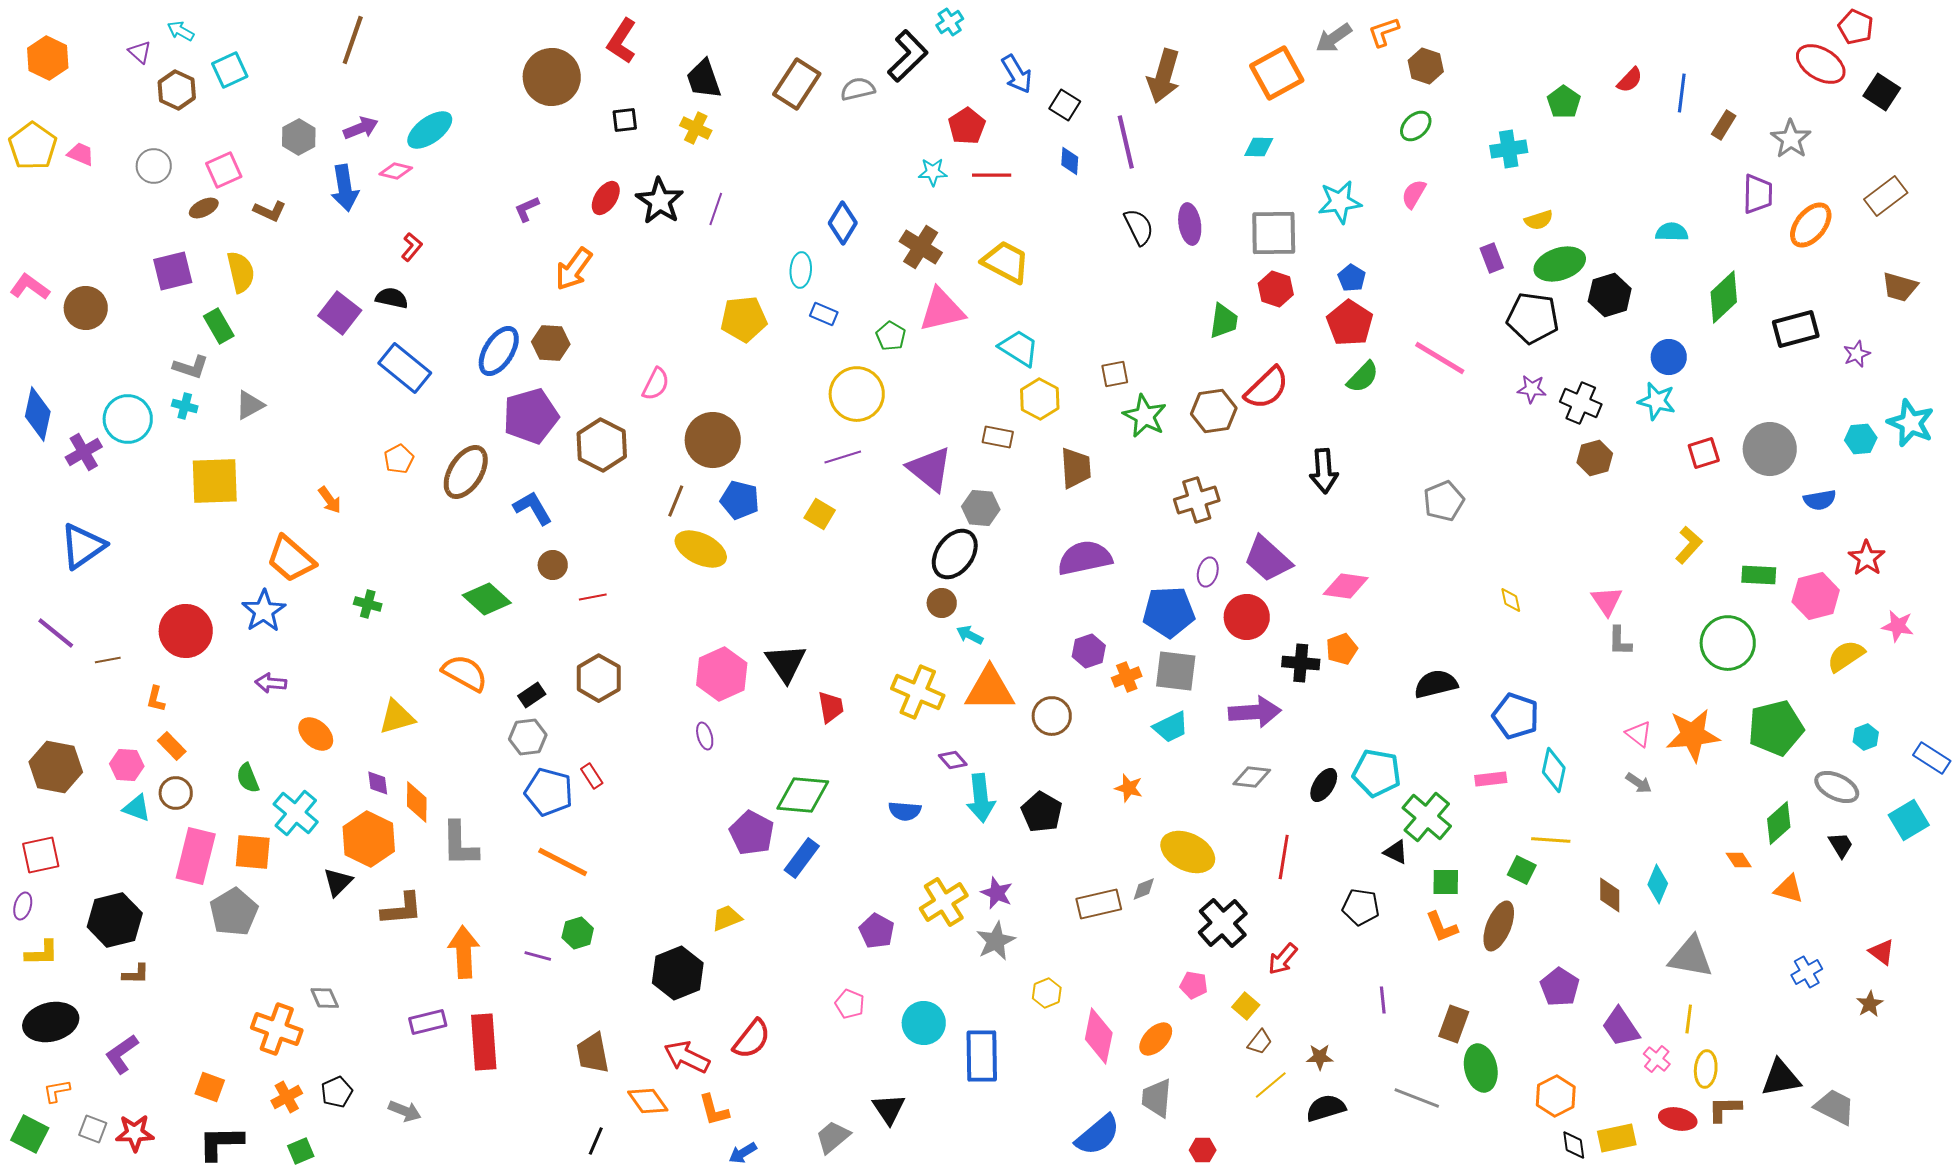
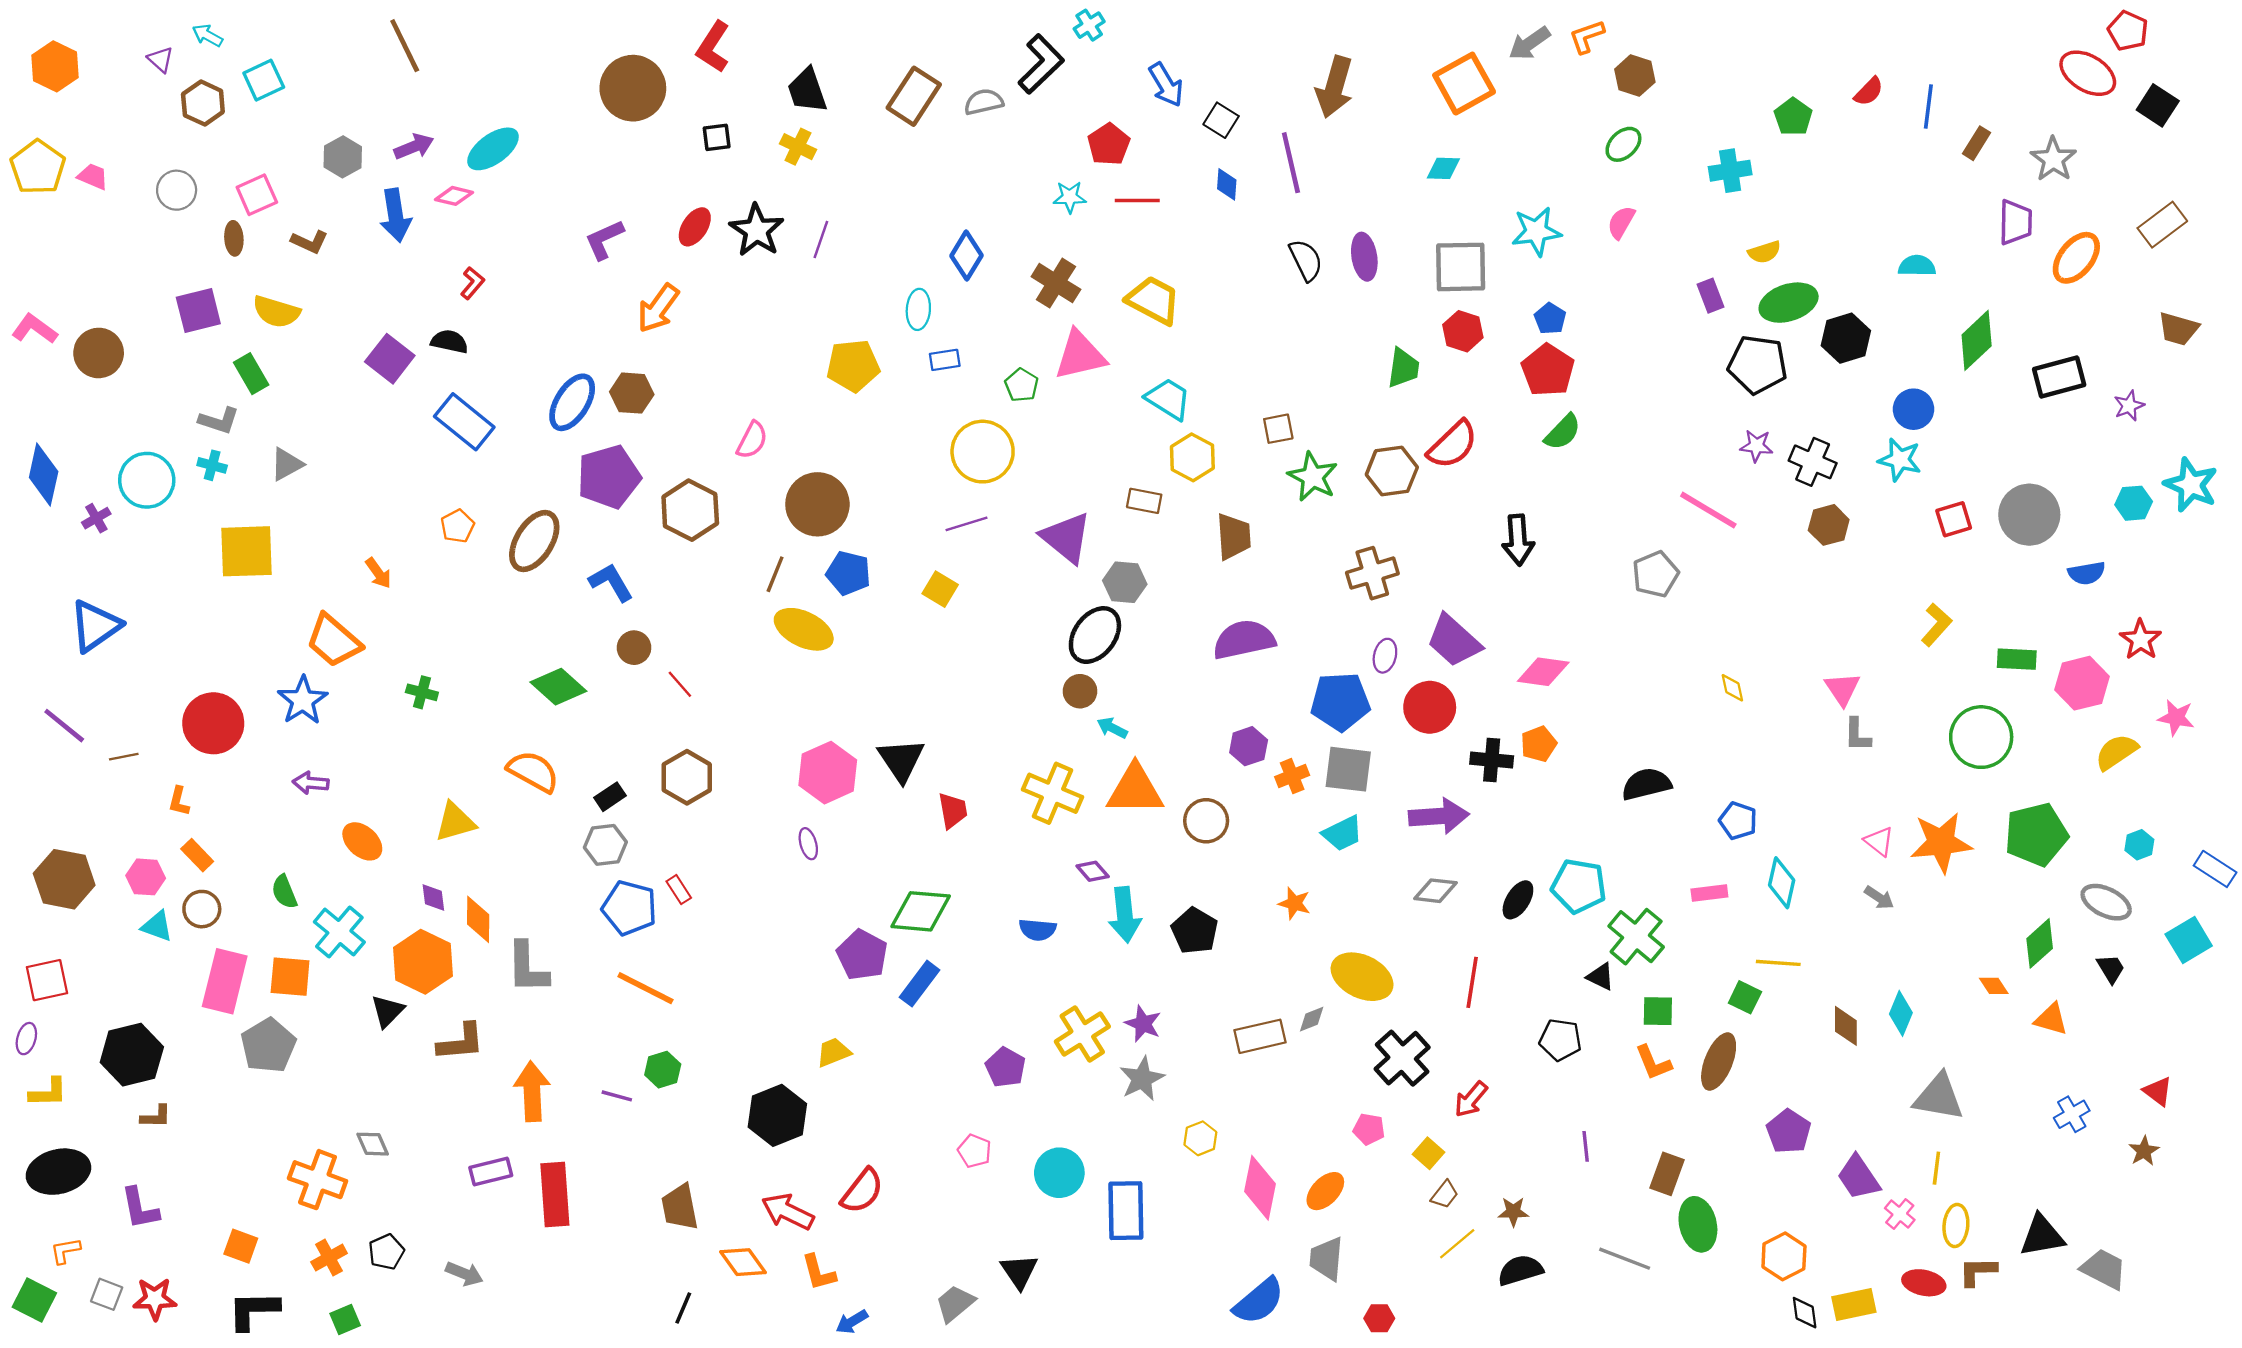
brown line: (353, 40) -> (405, 46), turned -45
brown ellipse: (204, 208) -> (234, 238), turned -68
purple L-shape: (527, 209) -> (604, 239), size x1.4
yellow semicircle: (241, 272) -> (276, 312), turned 120
blue rectangle: (824, 314) -> (945, 360), turned -32
pink line: (1440, 358) -> (1708, 510), moved
purple cross: (84, 452) -> (96, 518), size x0.7
red line: (593, 597) -> (680, 684), turned 60
blue pentagon: (1516, 716) -> (1738, 821), size x0.7
purple L-shape: (122, 1054) -> (140, 1208), turned -66

